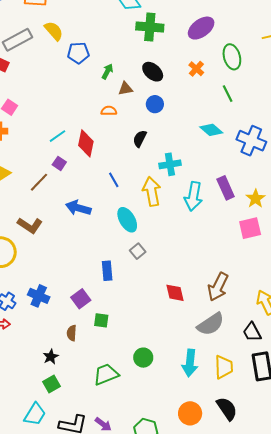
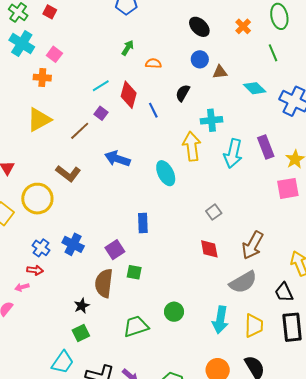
green arrow: (107, 71) -> (128, 48), moved
brown triangle: (125, 89) -> (220, 72), moved
blue line: (114, 180) -> (153, 110), moved
gray square: (138, 251) -> (214, 212), moved
brown semicircle: (72, 333) -> (104, 283), size x1.8

